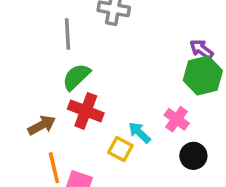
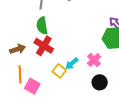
green semicircle: (76, 77) -> (42, 26), turned -66
cyan arrow: (139, 133) -> (72, 64), turned -96

